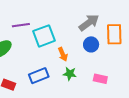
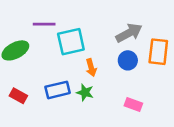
green star: (70, 74) -> (85, 92), moved

